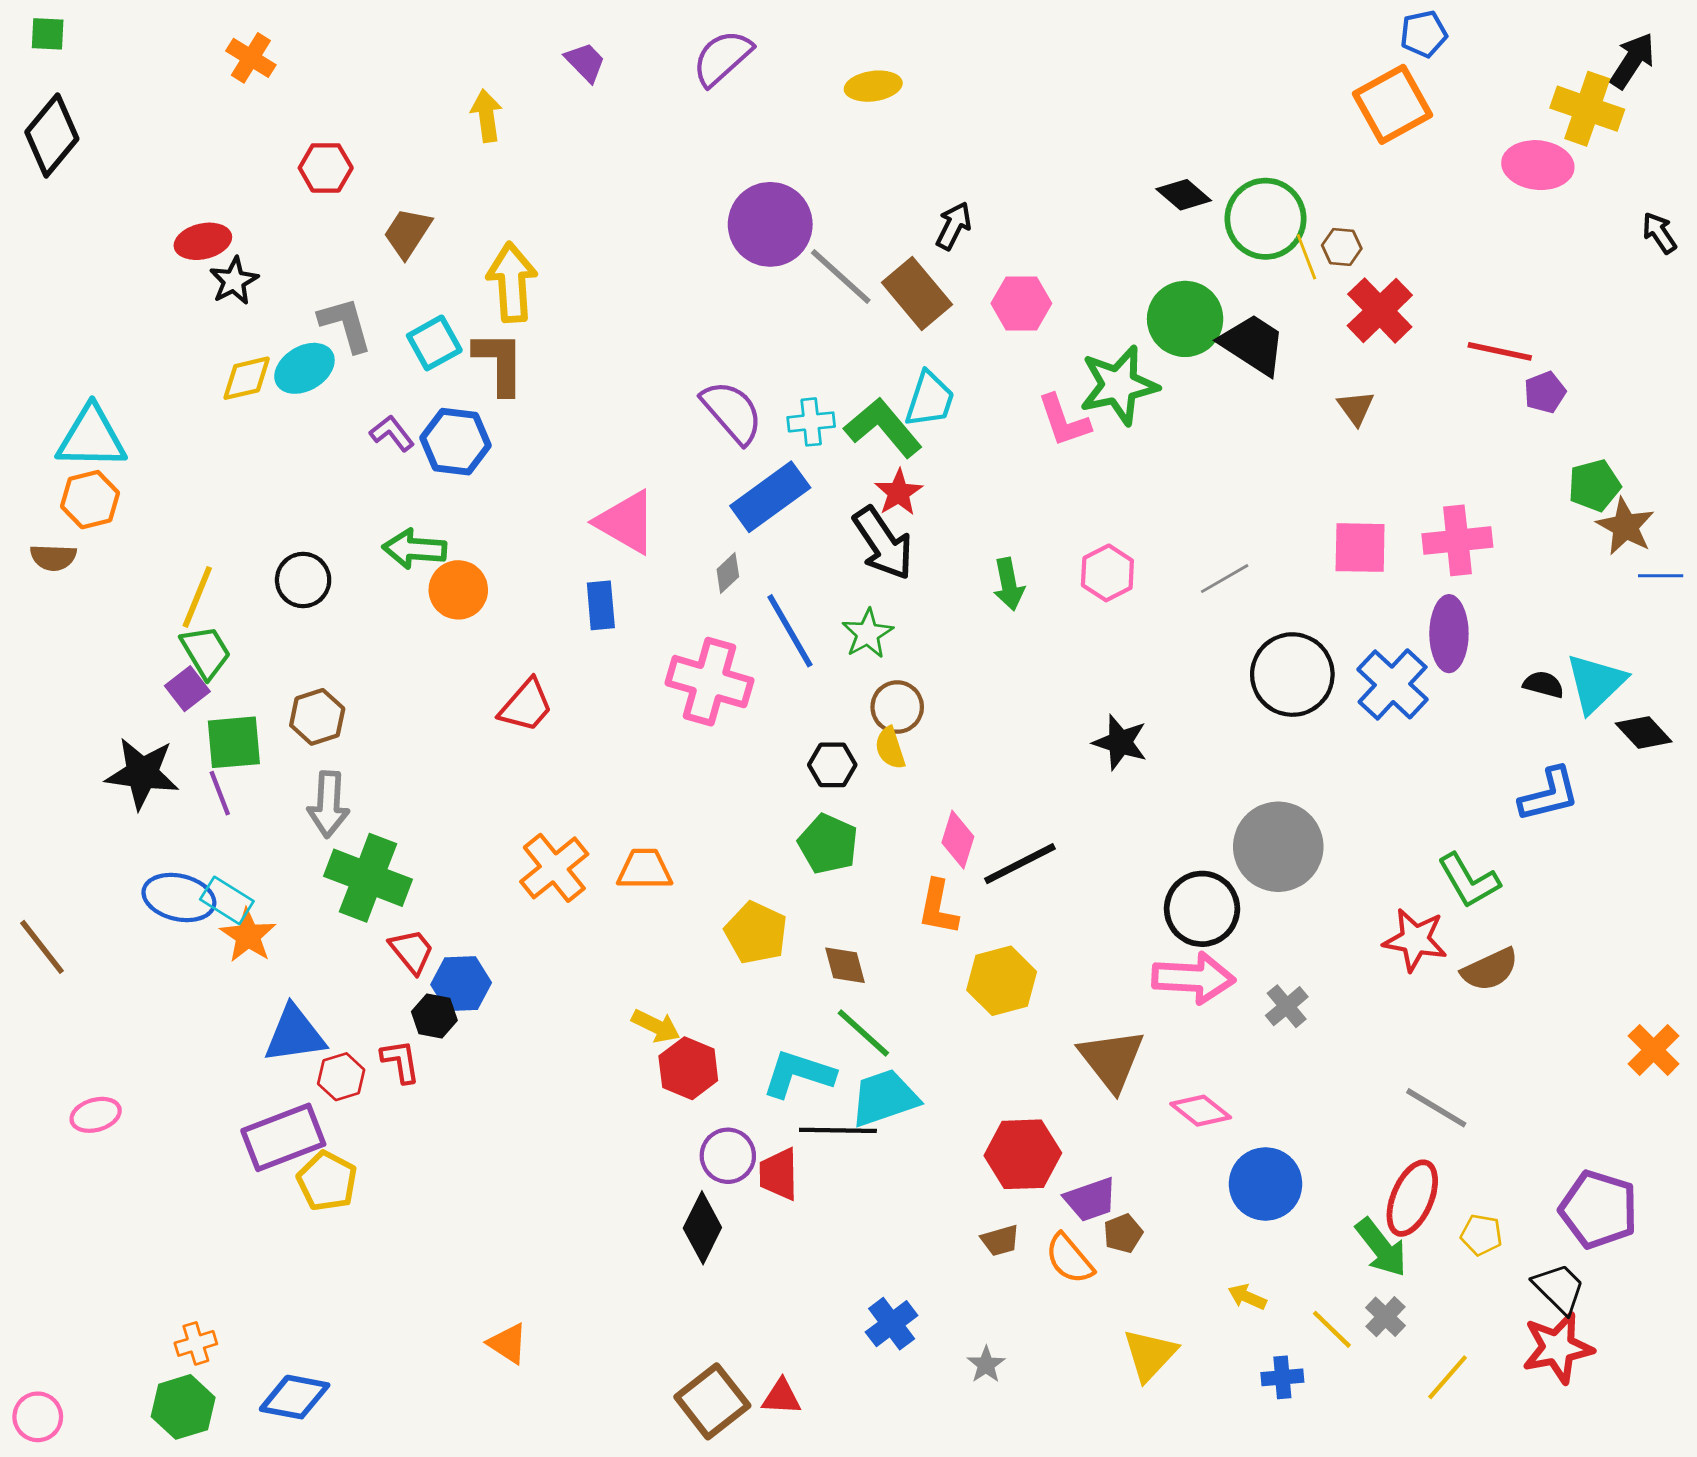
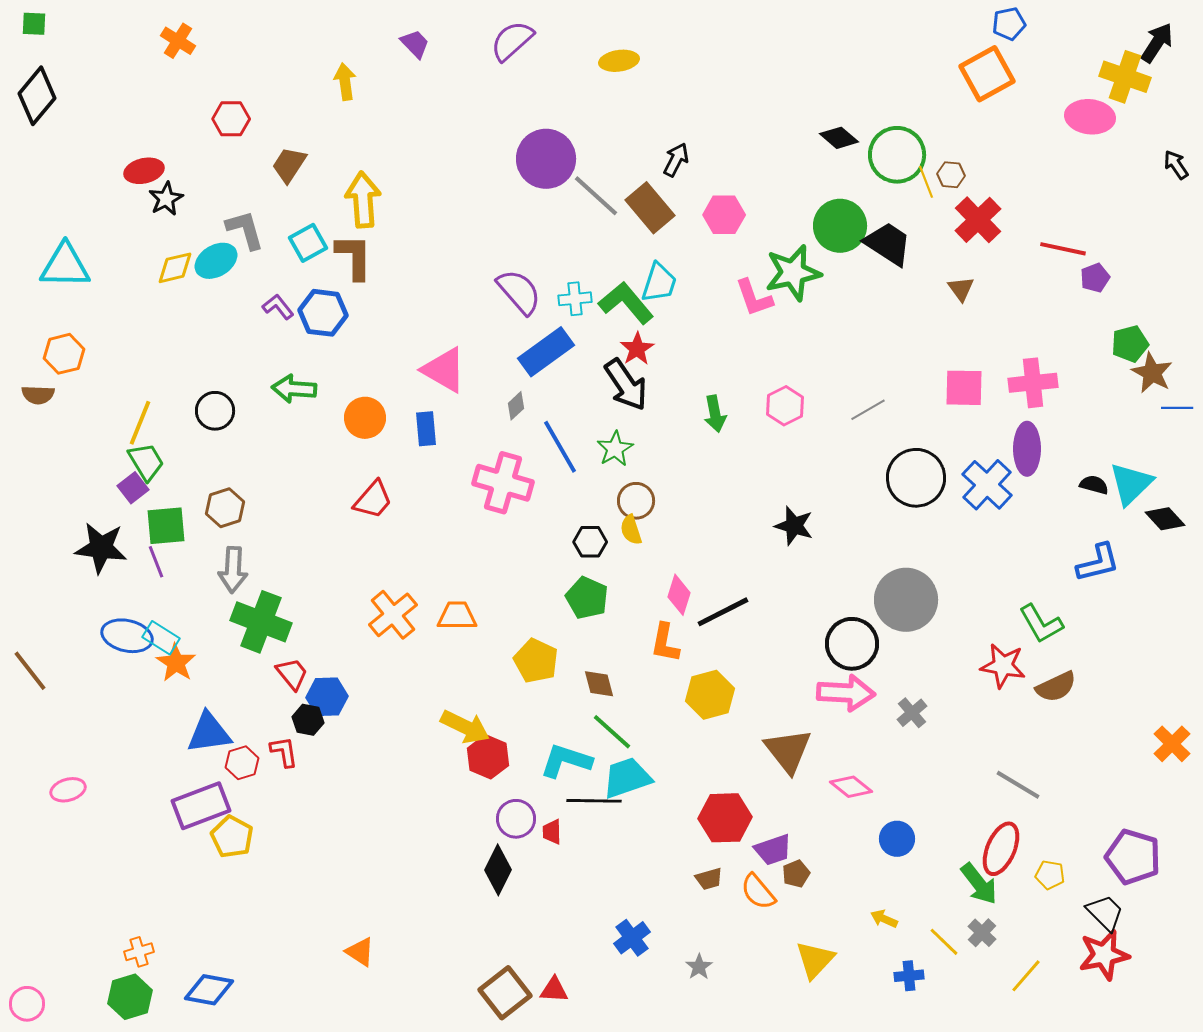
cyan triangle: (91, 437) -> (65, 266), moved
orange circle: (458, 590) -> (365, 418), moved
yellow arrow: (656, 1026) -> (465, 727), size x1.4
red trapezoid: (779, 1174) -> (552, 832), size x0.7
blue circle: (1266, 1184) -> (897, 839), size x0.7

